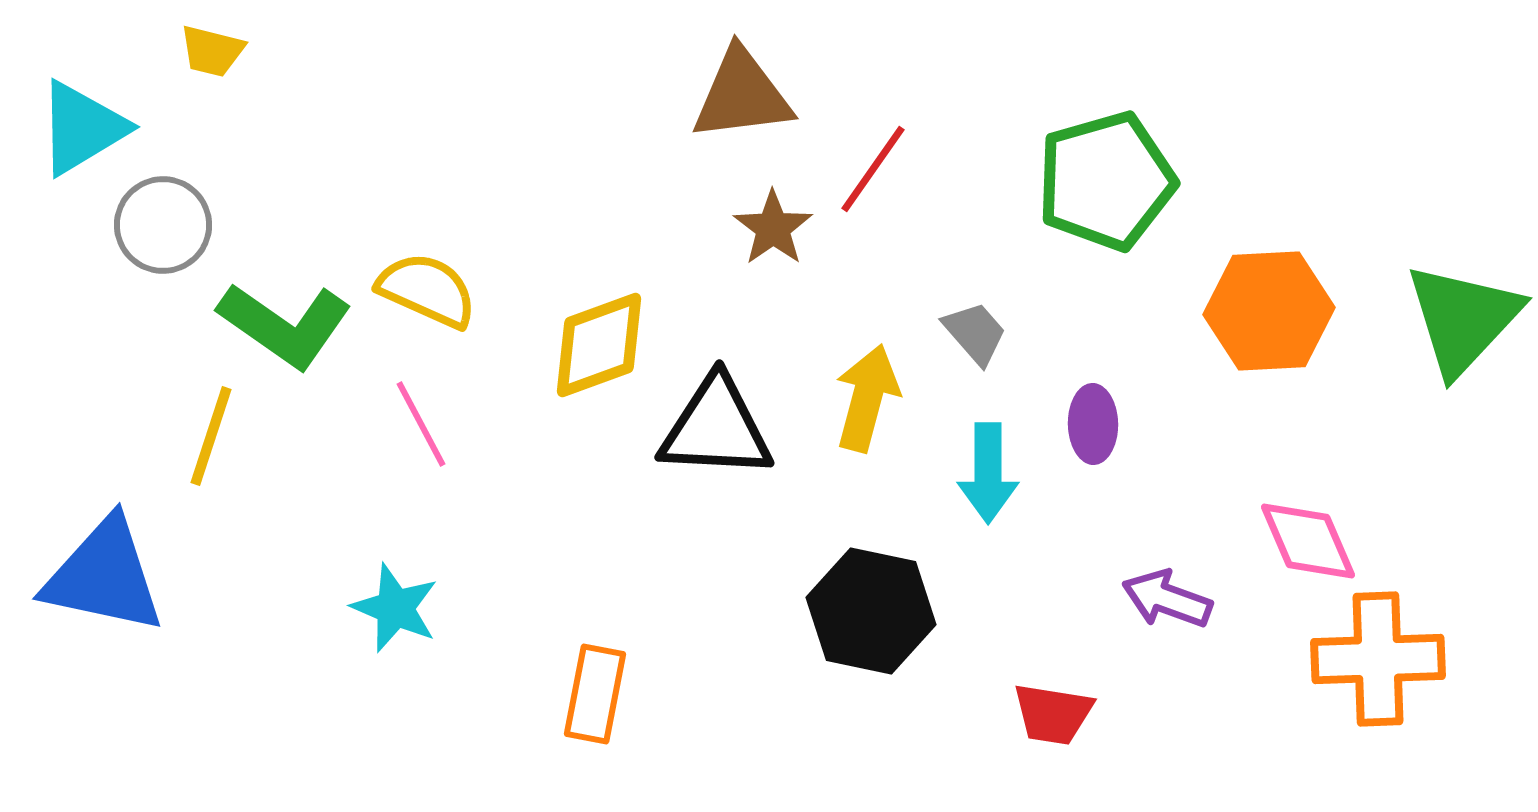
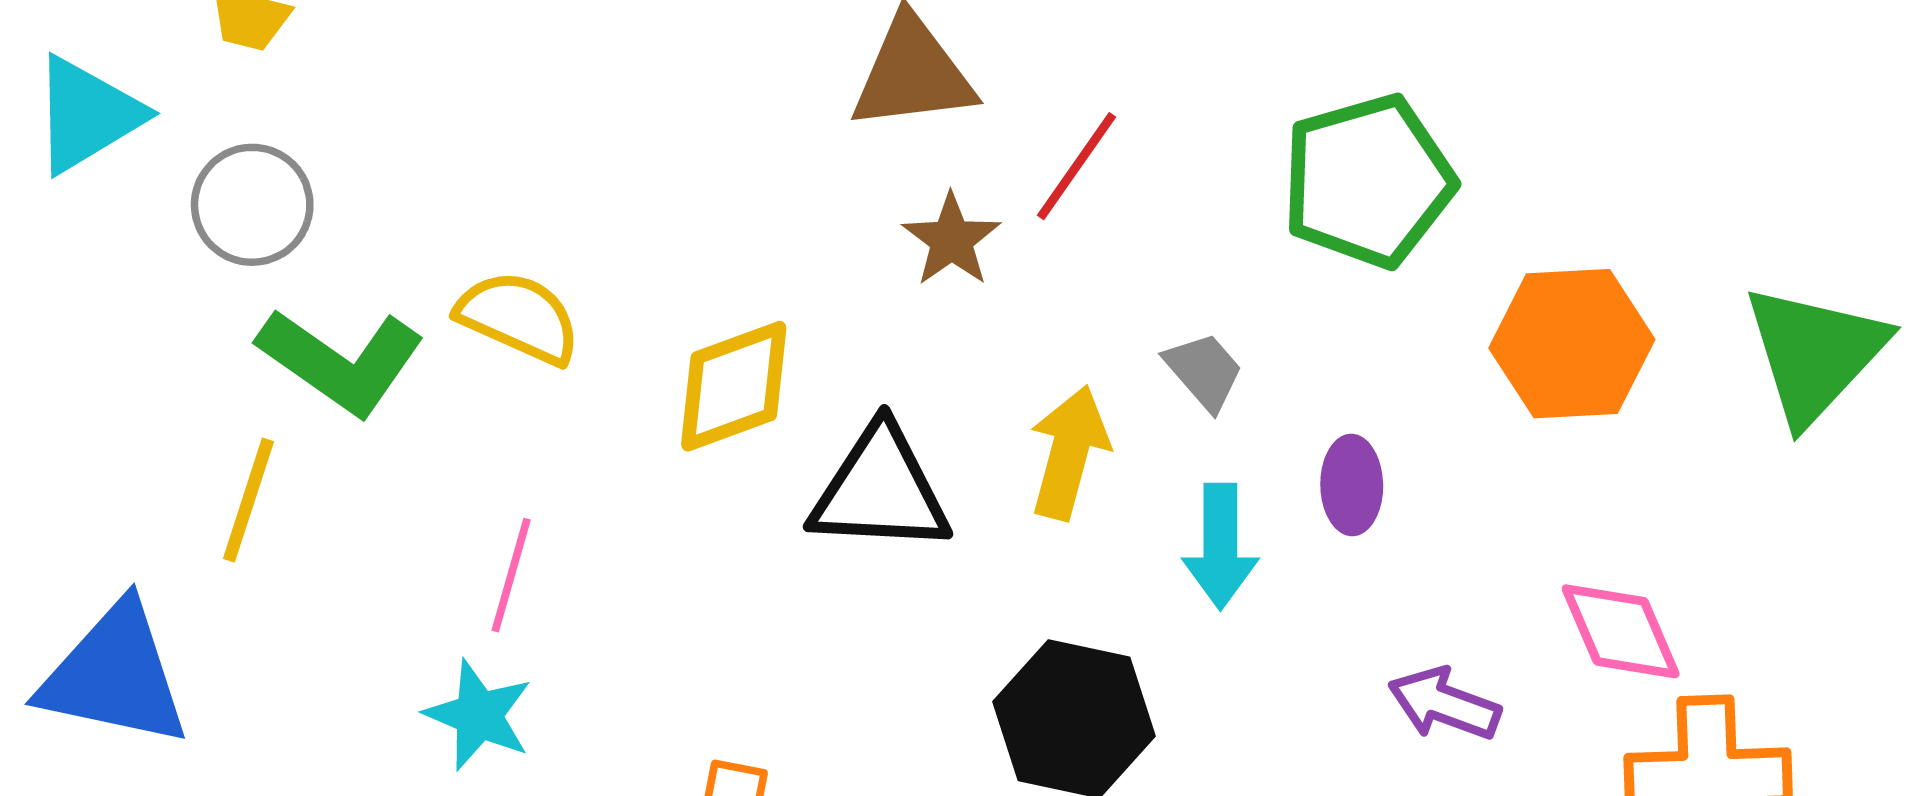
gray circle: (163, 225) -> (252, 205), moved
pink line: (421, 424) -> (511, 575), moved, turned 44

